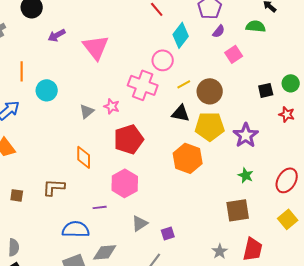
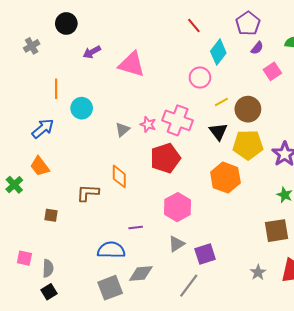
pink triangle: (96, 47) -> (132, 64), turned -36
pink cross: (143, 85) -> (178, 120), moved
black triangle: (181, 113) -> (218, 132), turned 42
pink hexagon: (125, 183) -> (178, 207), moved
brown L-shape: (54, 187) -> (88, 193), moved
purple square: (168, 233) -> (205, 254), size x1.5

